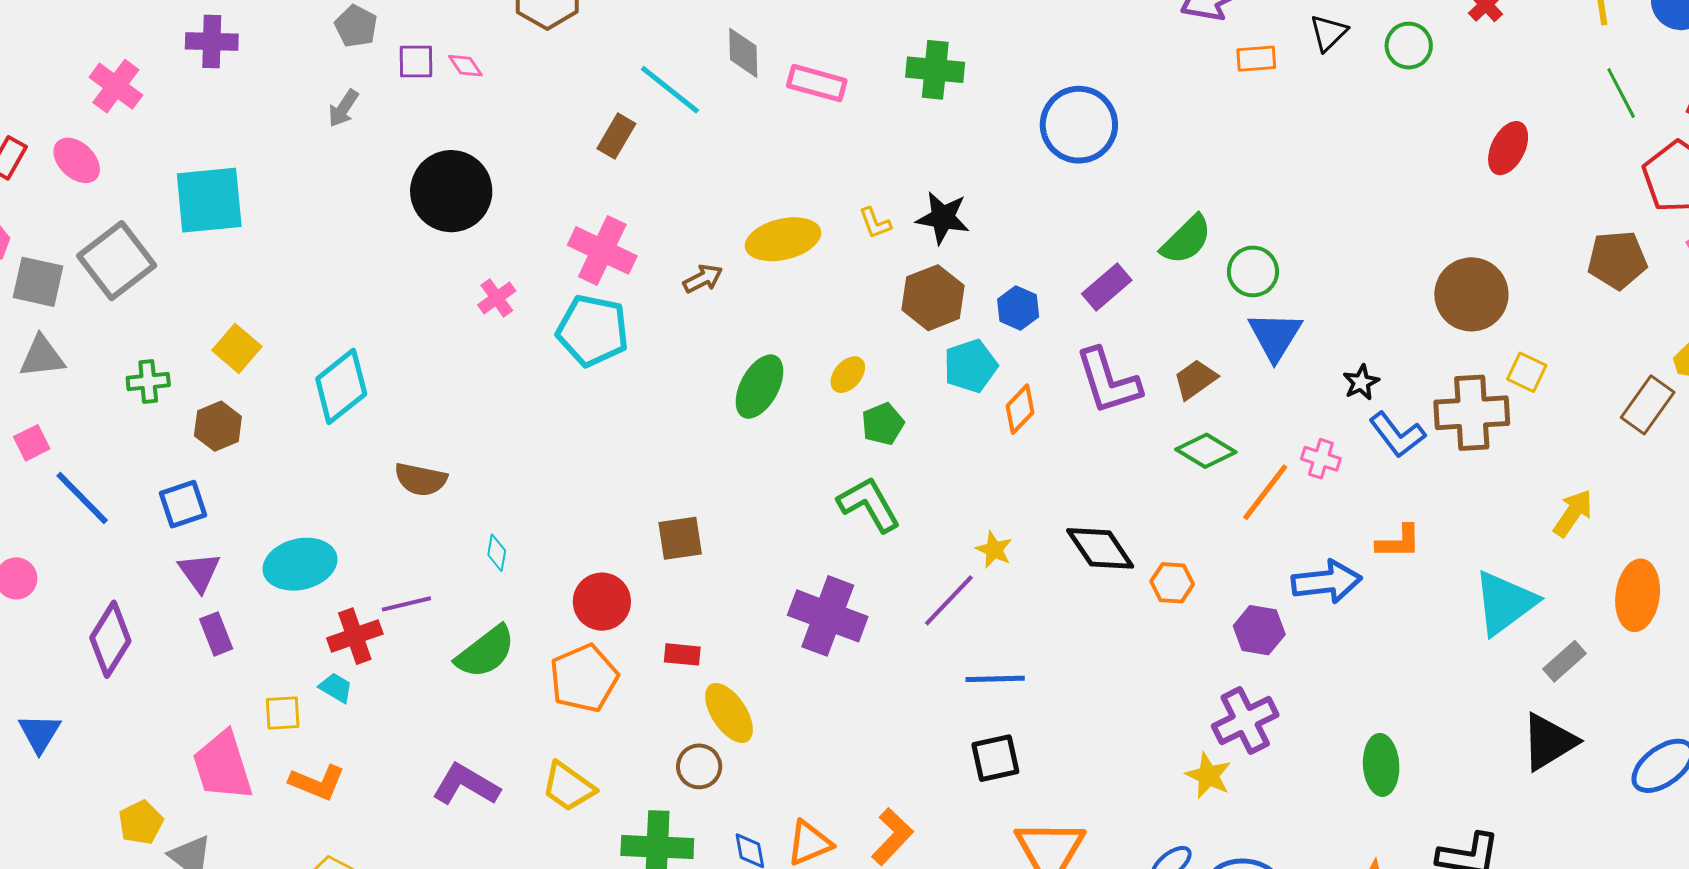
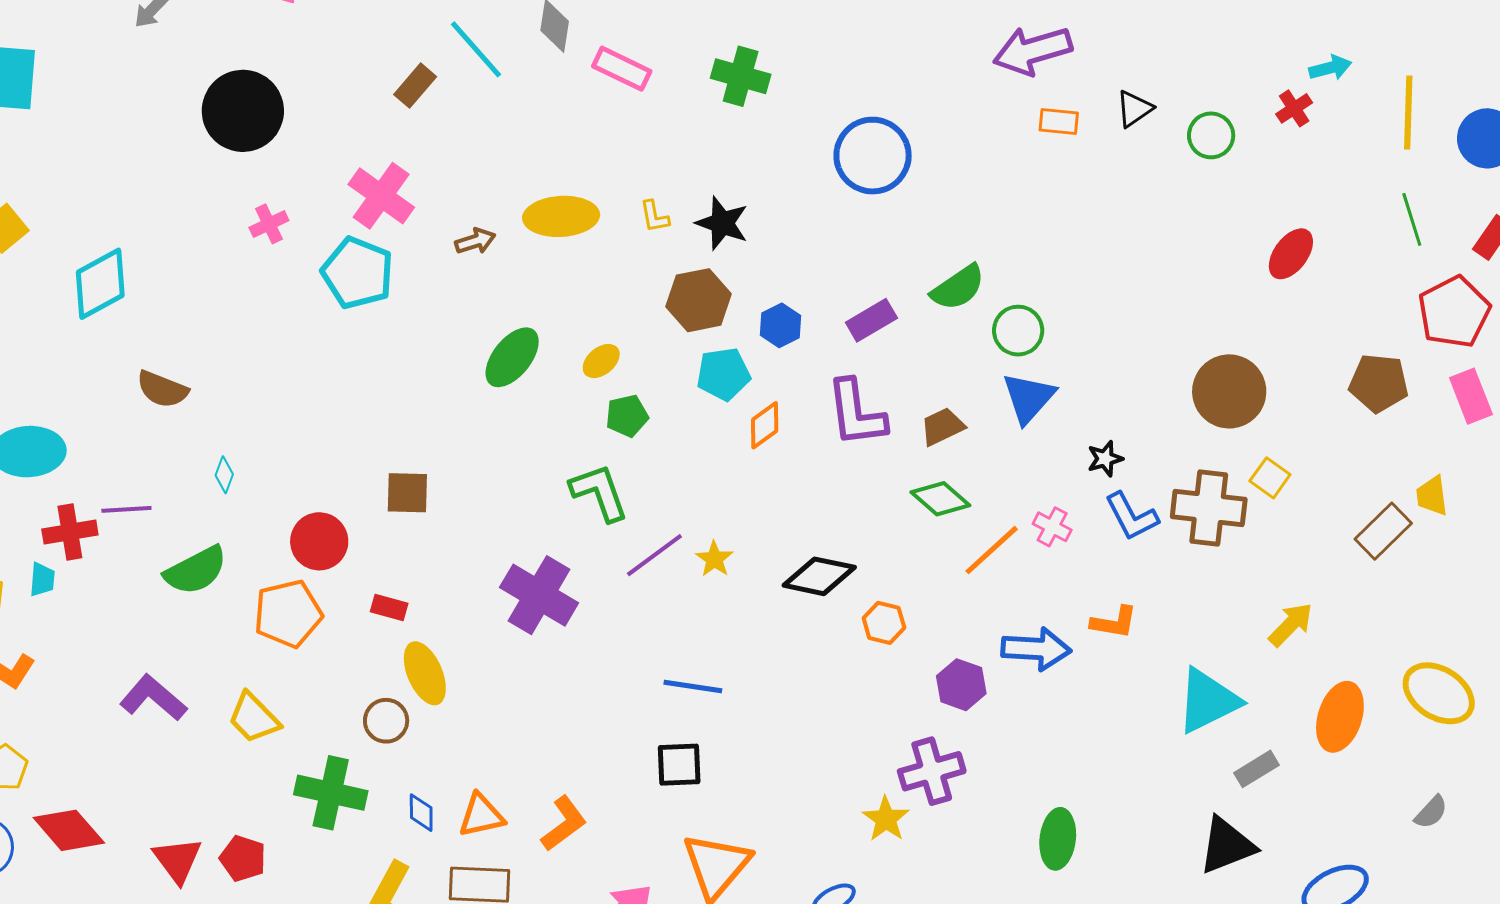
black diamond: (1100, 548) -> (819, 576), turned -54
purple line: (949, 600) -> (654, 555), moved
cyan trapezoid: (336, 688) -> (42, 580), turned 54

